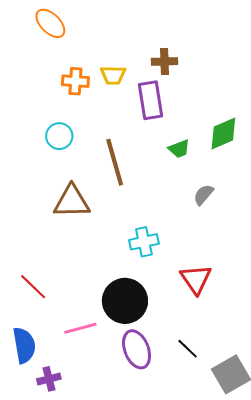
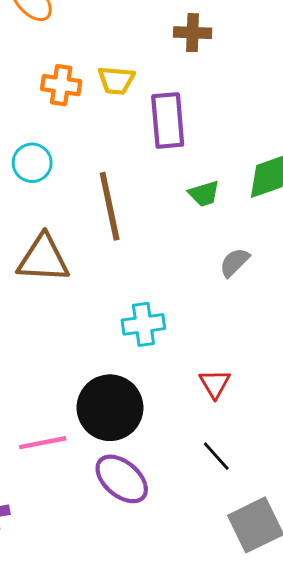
brown cross: (165, 61) -> (193, 33), moved
red triangle: (196, 279) -> (215, 384), size x0.7
purple ellipse: (137, 349) -> (122, 479), turned -33
black line: (188, 349) -> (216, 456), moved

